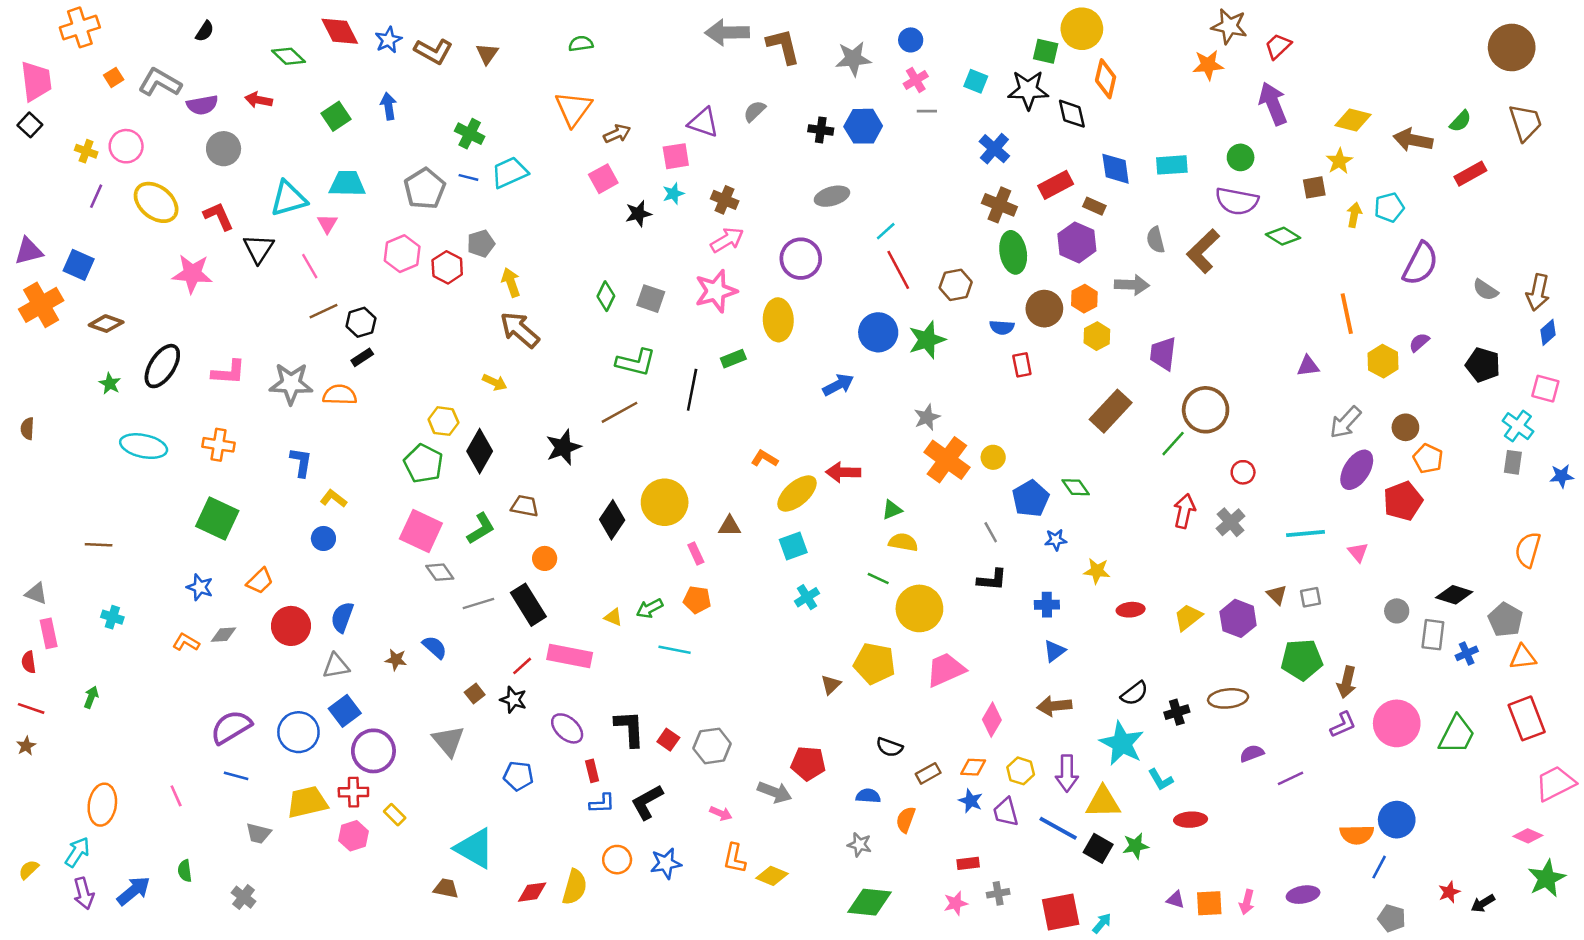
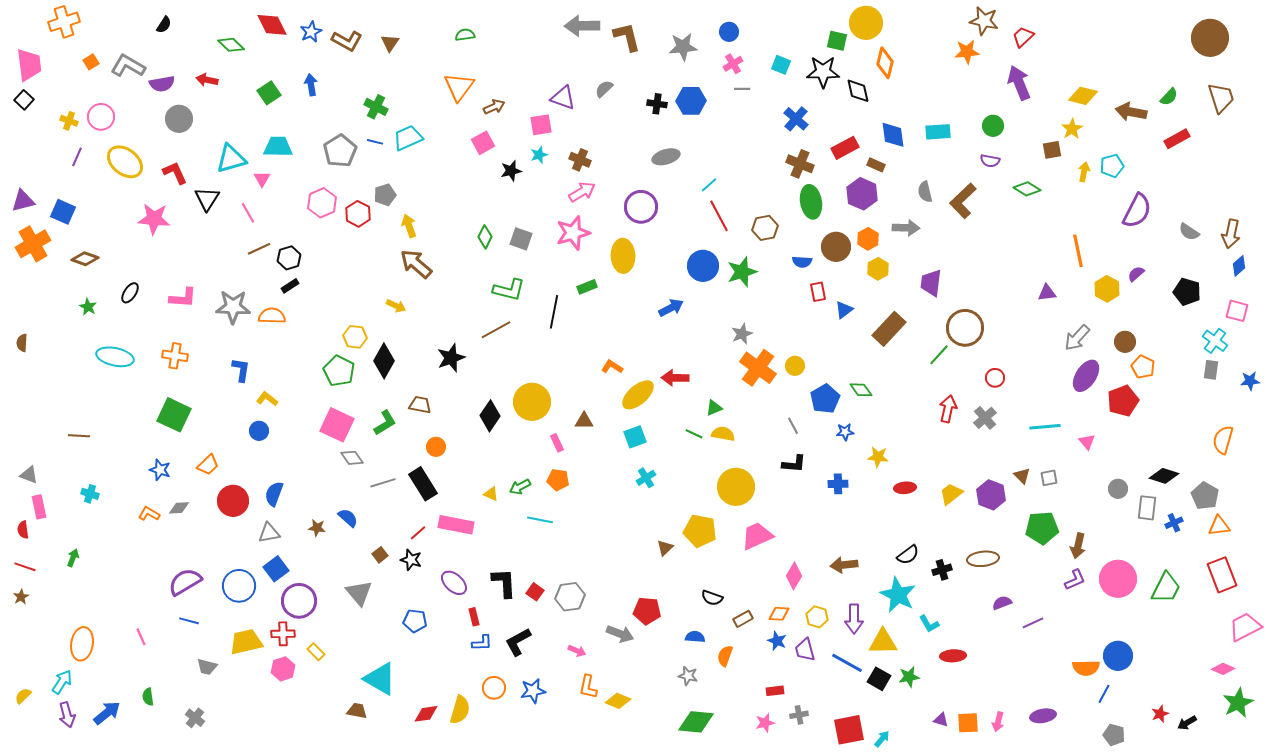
purple semicircle: (1237, 201) -> (990, 161), size x0.6
black ellipse: (162, 366) -> (130, 293), size x0.6
green line: (878, 578) -> (694, 434), moved
blue triangle: (1054, 651) -> (844, 310), moved

